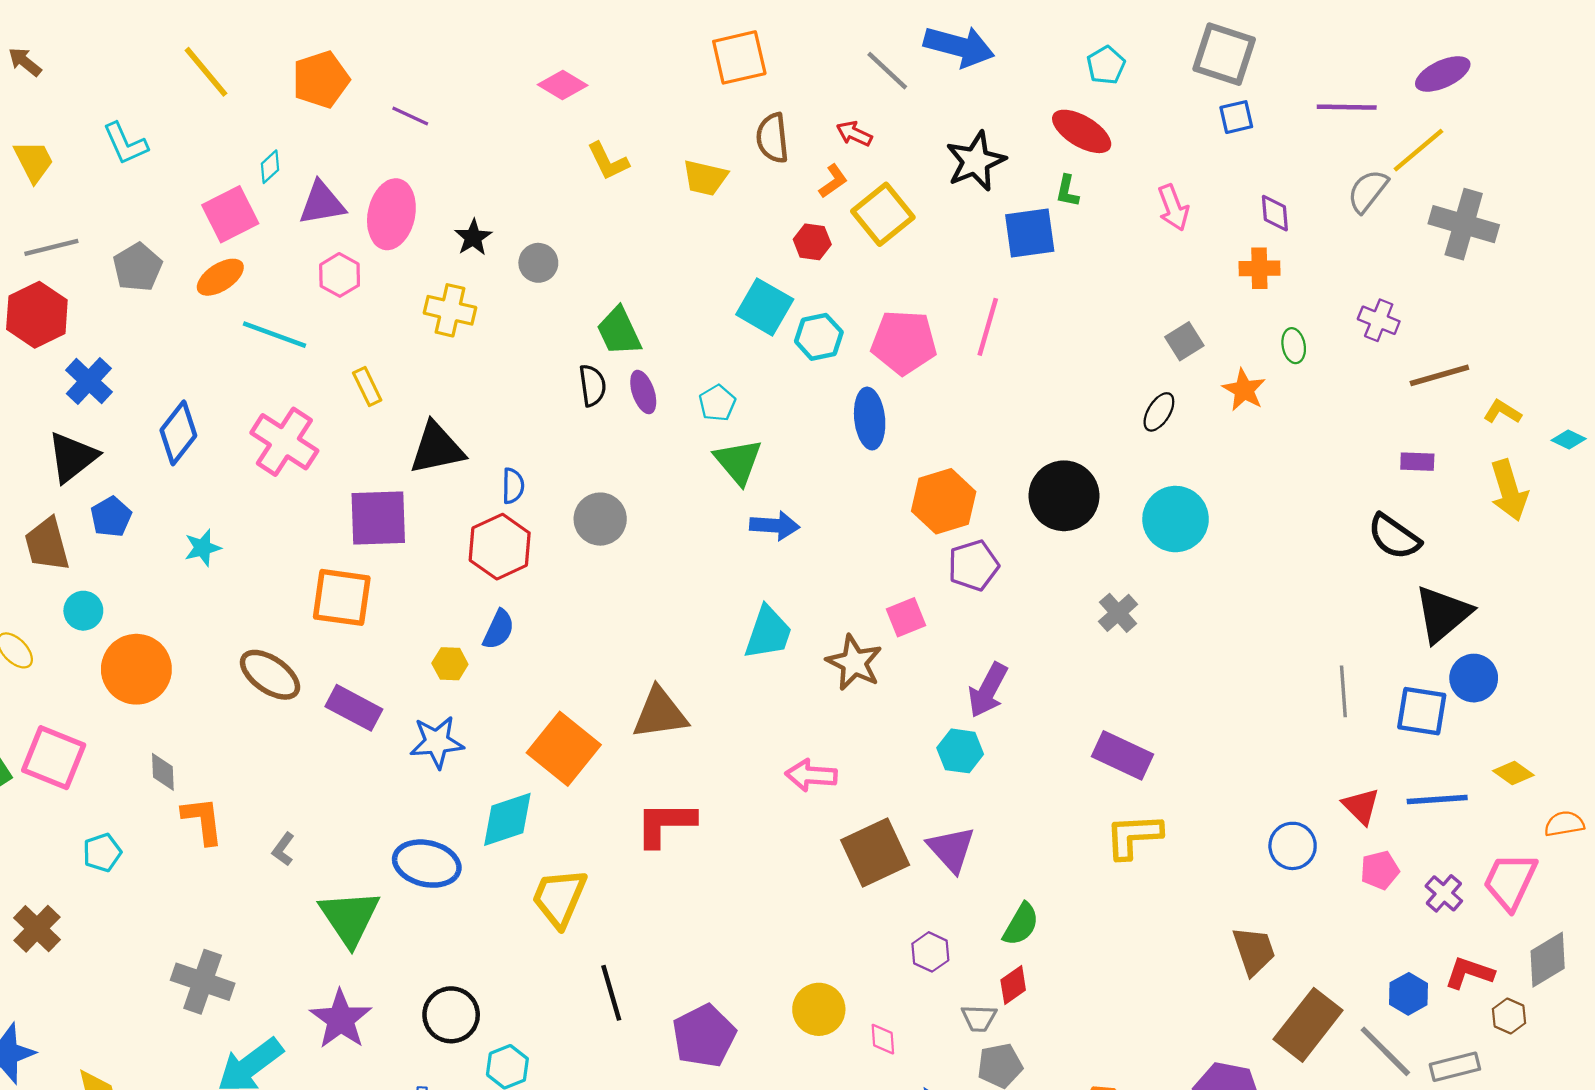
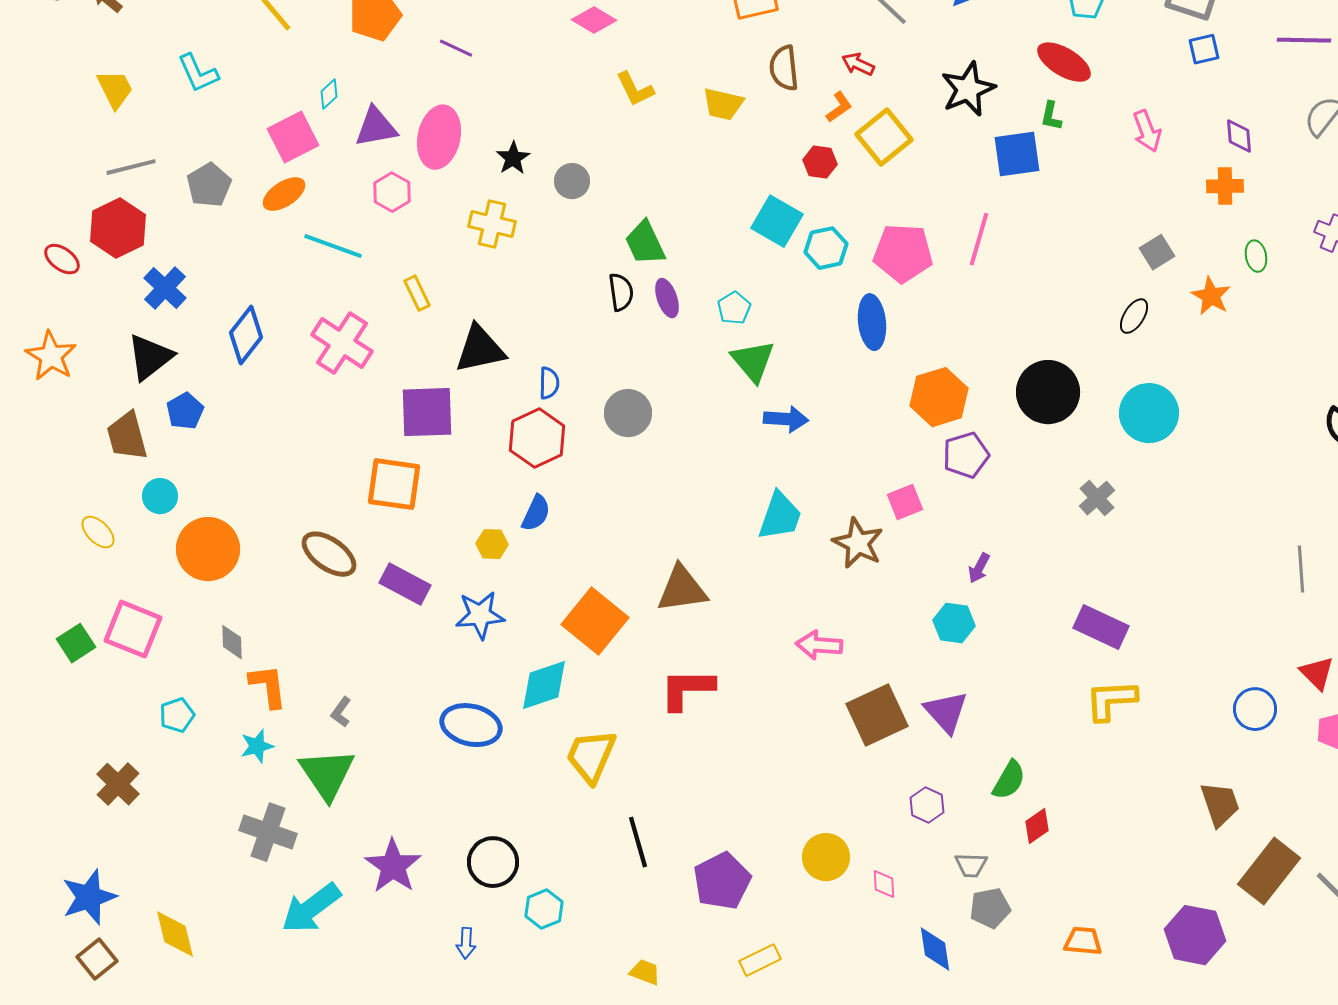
cyan star: (203, 548) -> (257, 746), moved
purple arrow: (988, 690) -> (979, 568), size x0.6
green triangle: (349, 918) -> (327, 774), moved
red diamond: (1013, 985) -> (1037, 826), moved

